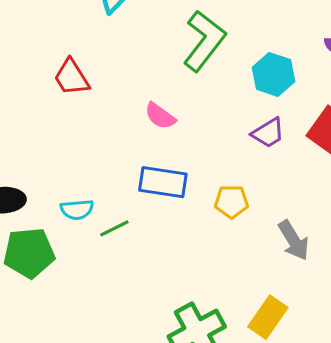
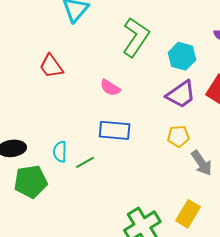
purple trapezoid: (268, 133) -> (181, 94), size x1.4
yellow pentagon: (231, 202) -> (178, 136), moved
cyan semicircle: (77, 210) -> (60, 152), turned 100

